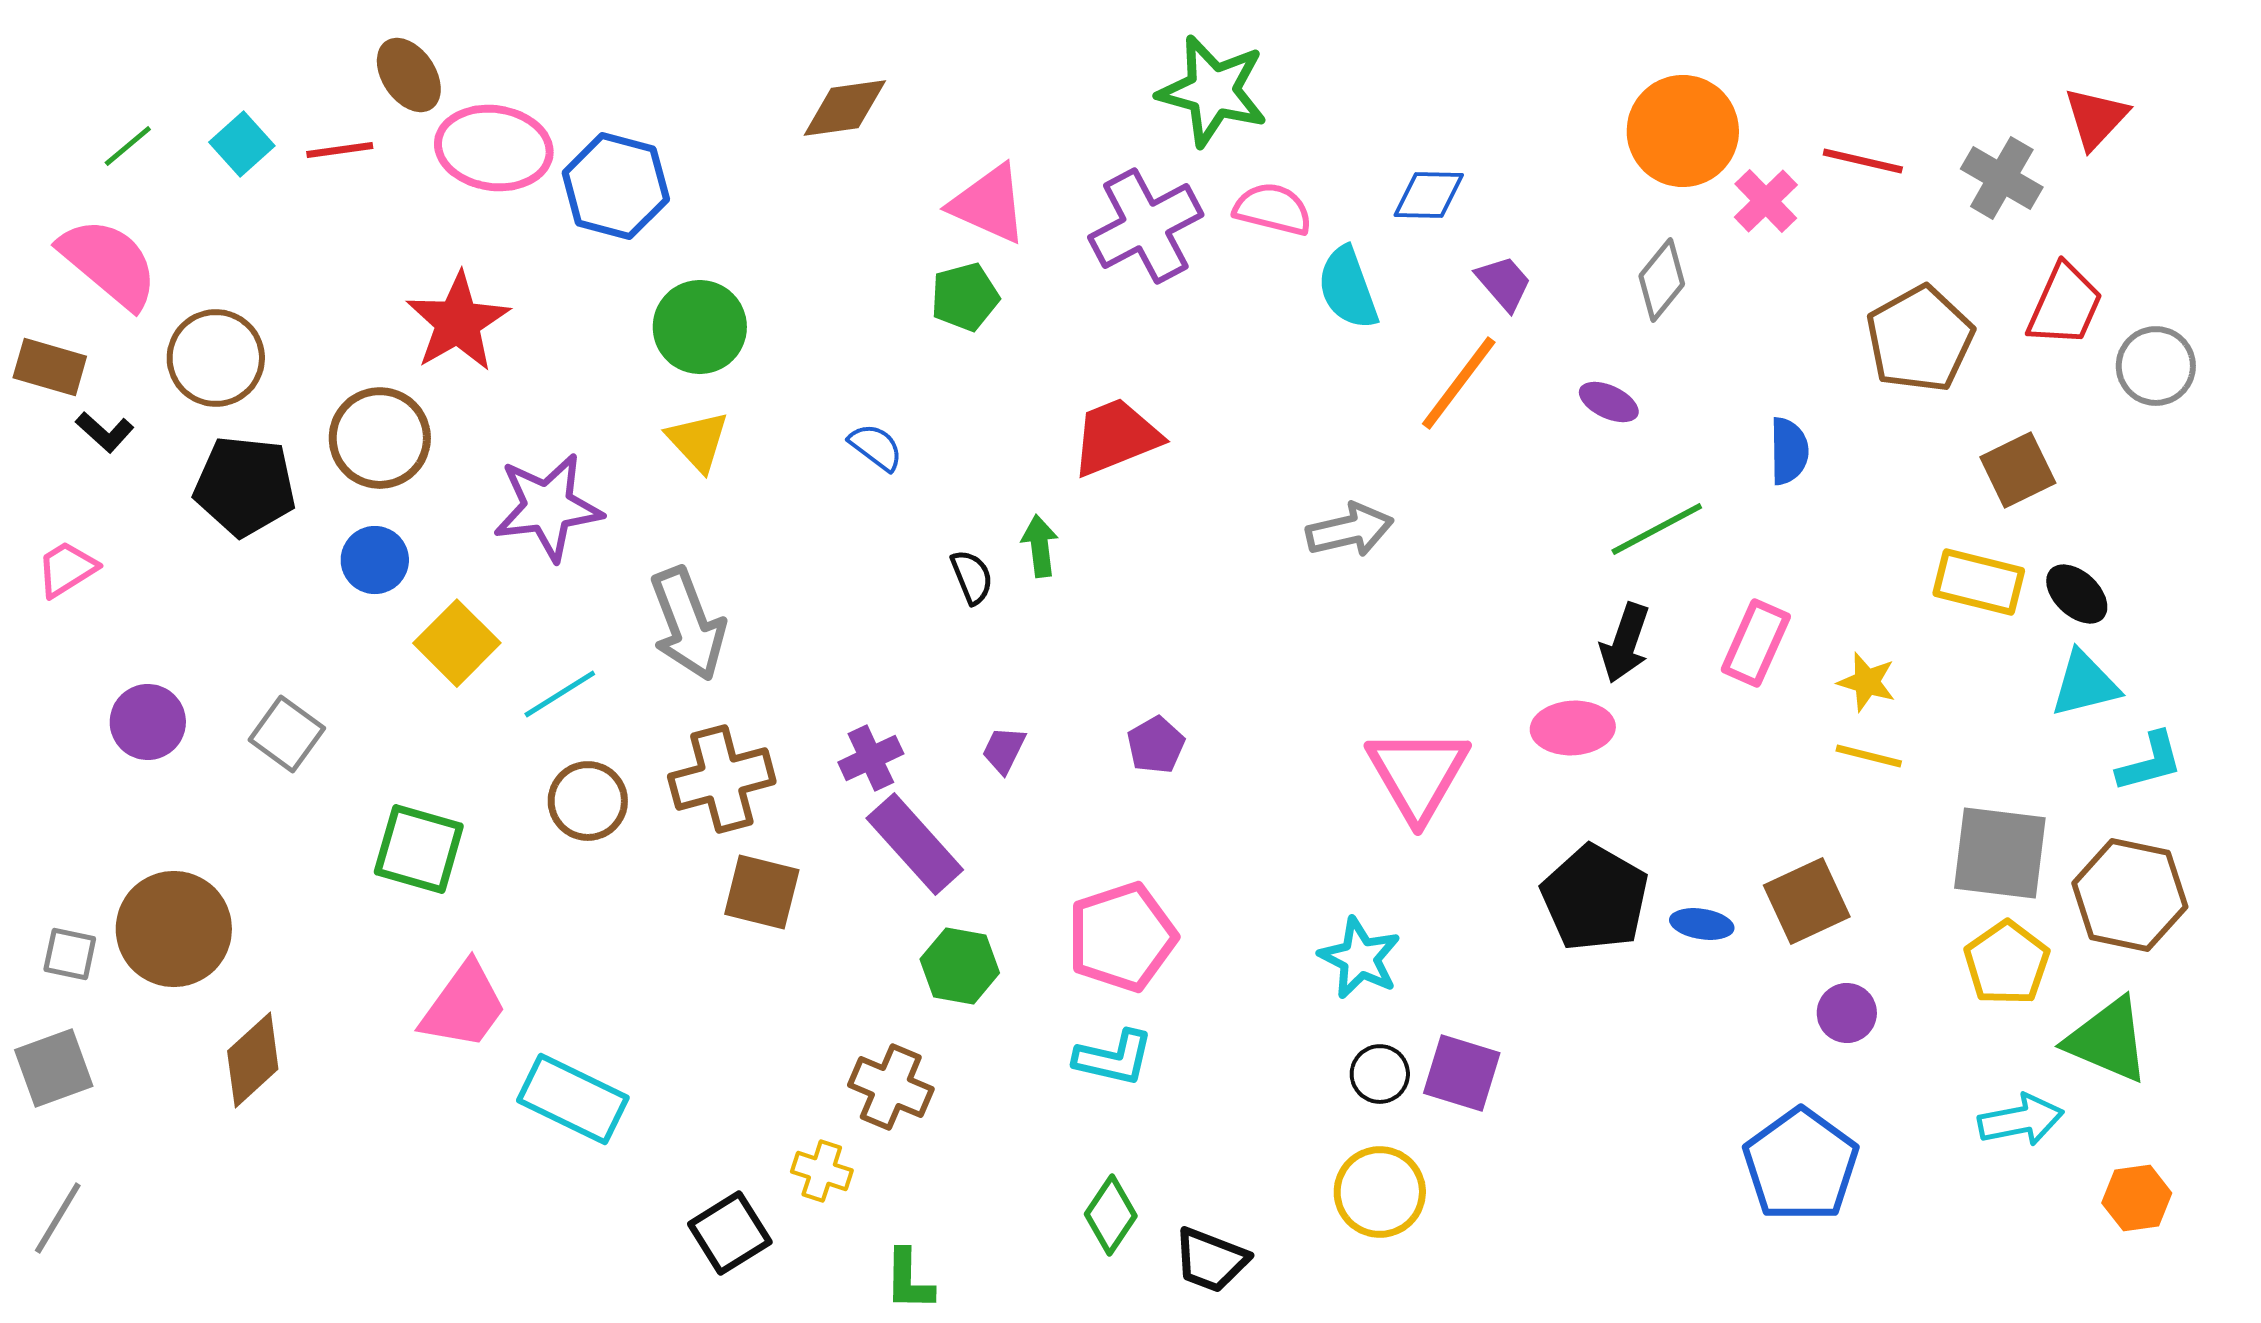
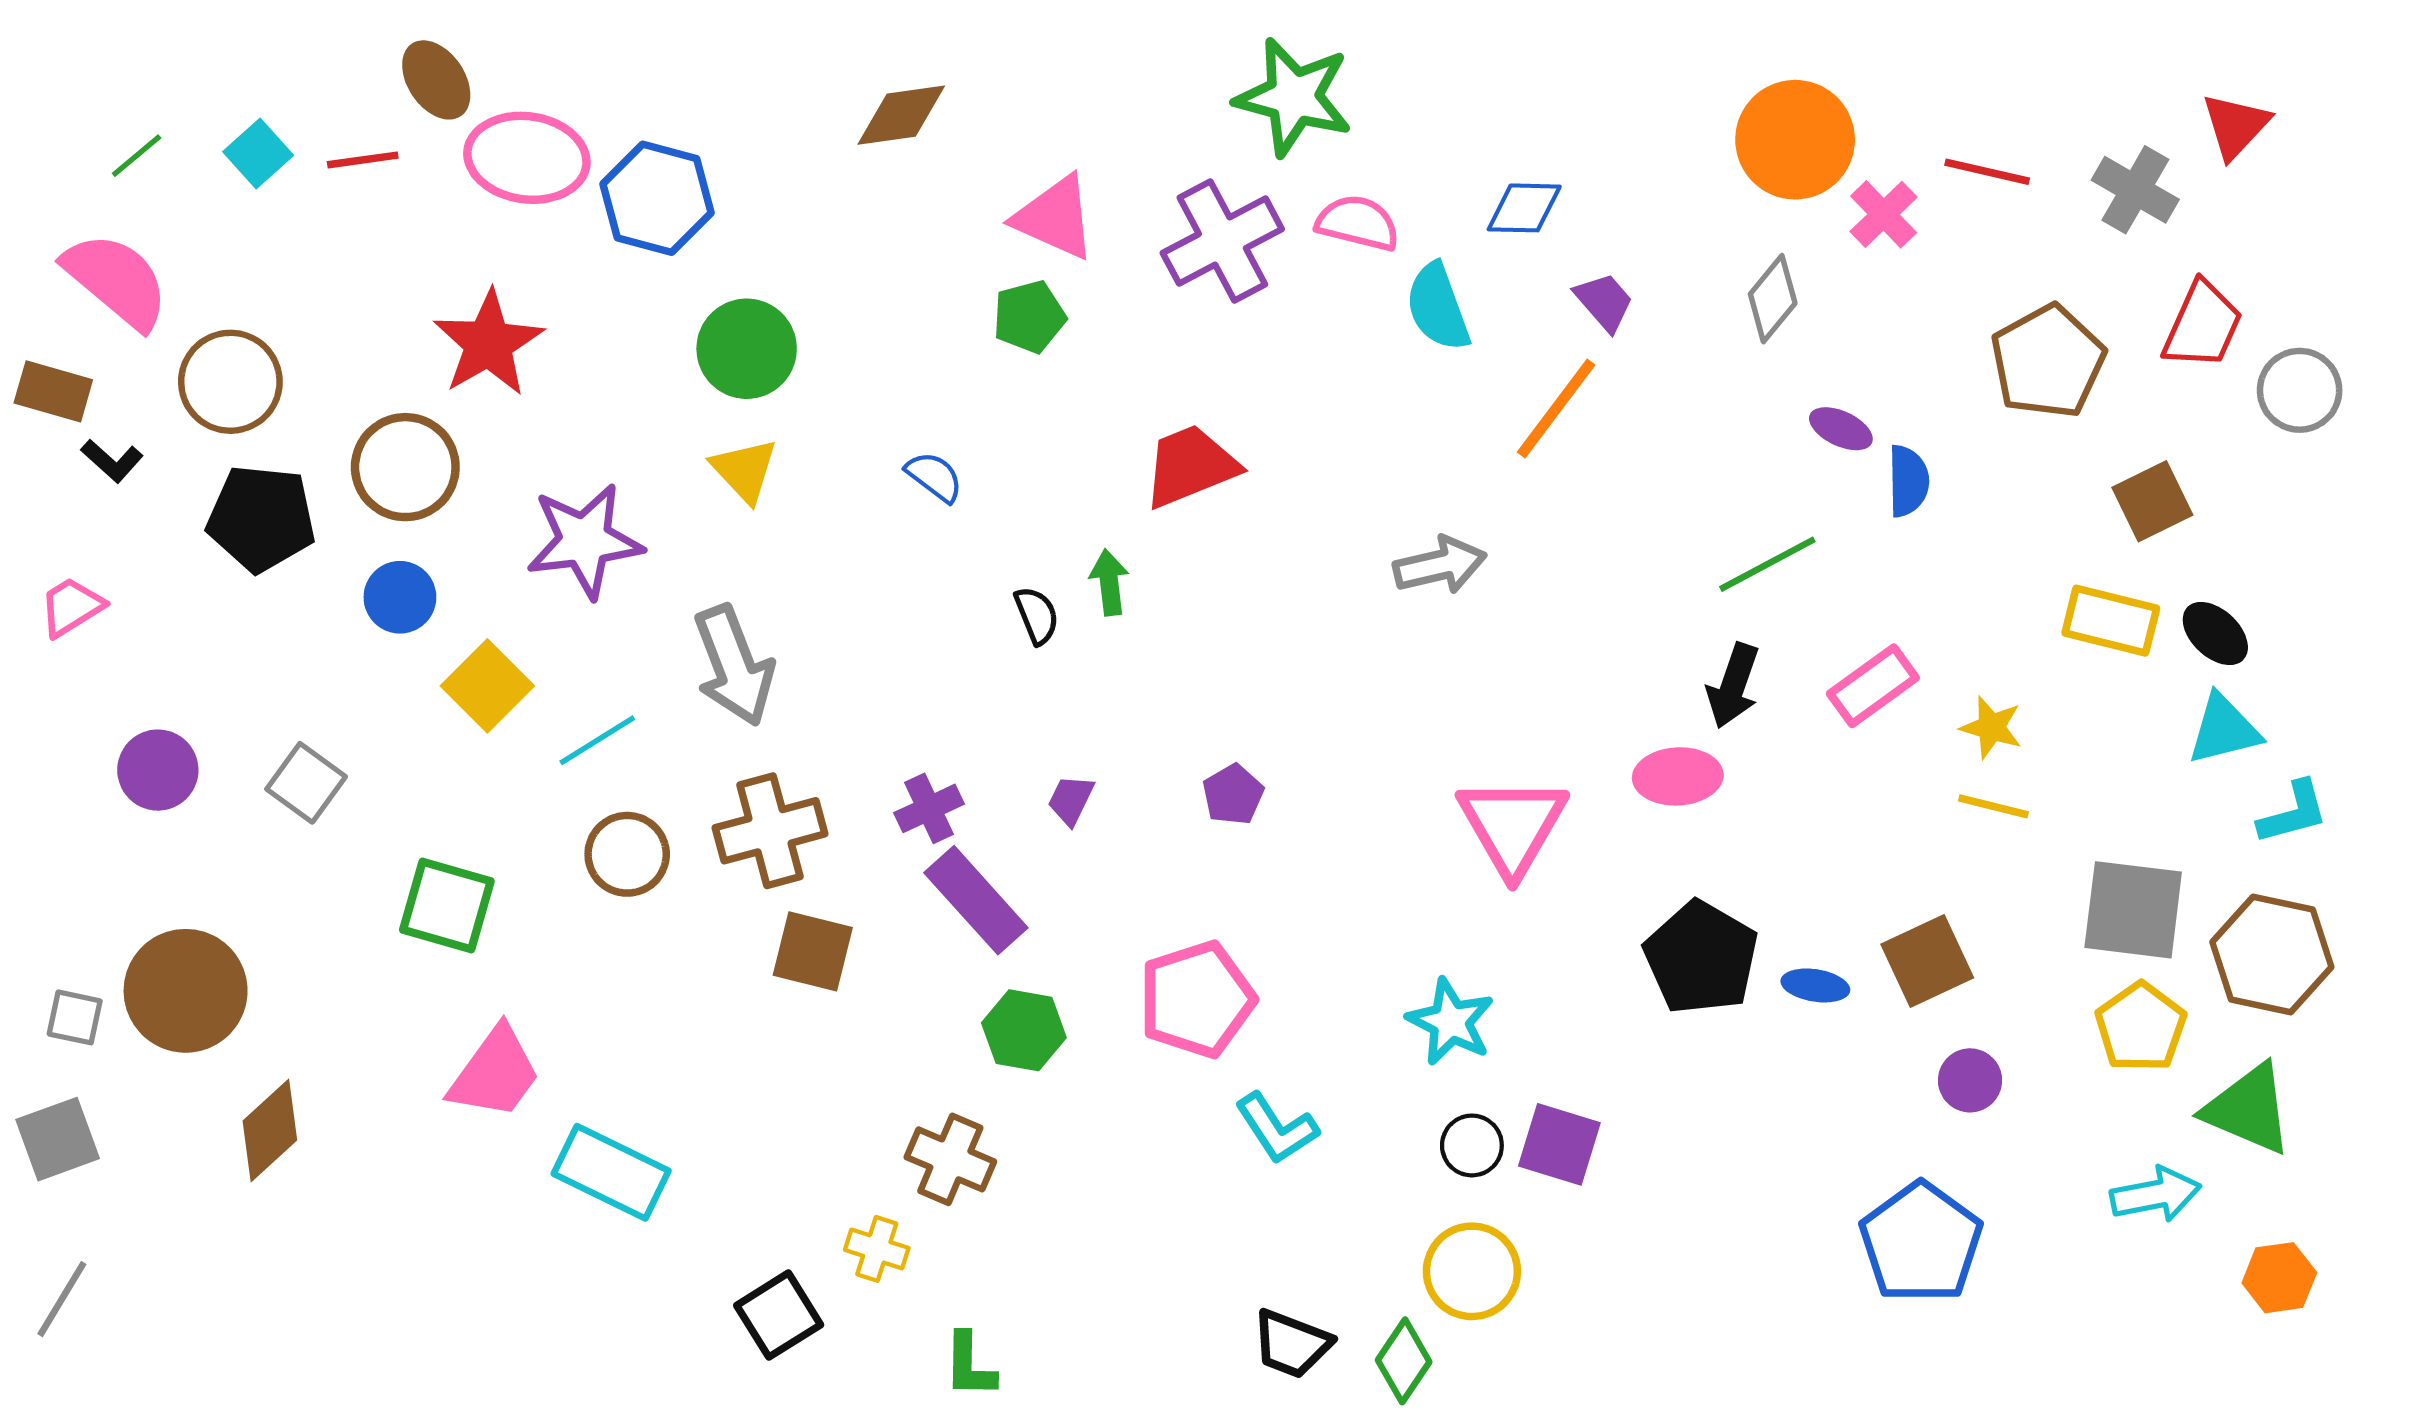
purple ellipse: (1609, 402) -> (1841, 429), moved
pink rectangle: (1756, 643) -> (1873, 686), turned 30
cyan L-shape: (1114, 1058) -> (1277, 1128), moved, turned 44
green diamond: (1111, 1215) -> (1404, 1361), moved

